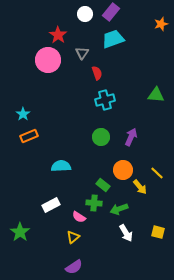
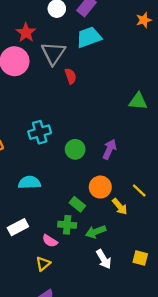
gray triangle: (82, 53) -> (53, 53), size x1.6
cyan cross: (105, 100) -> (40, 132), moved

